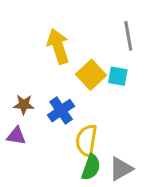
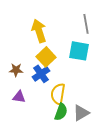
yellow square: (91, 75) -> (46, 57), moved
cyan square: (118, 76) -> (79, 51), size x1.5
purple triangle: (16, 136) -> (19, 97), moved

